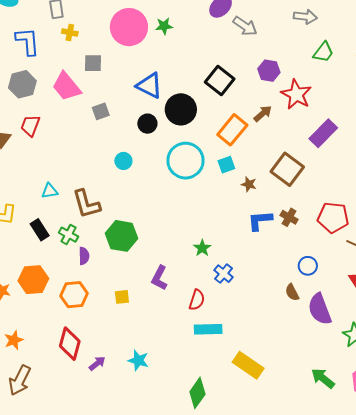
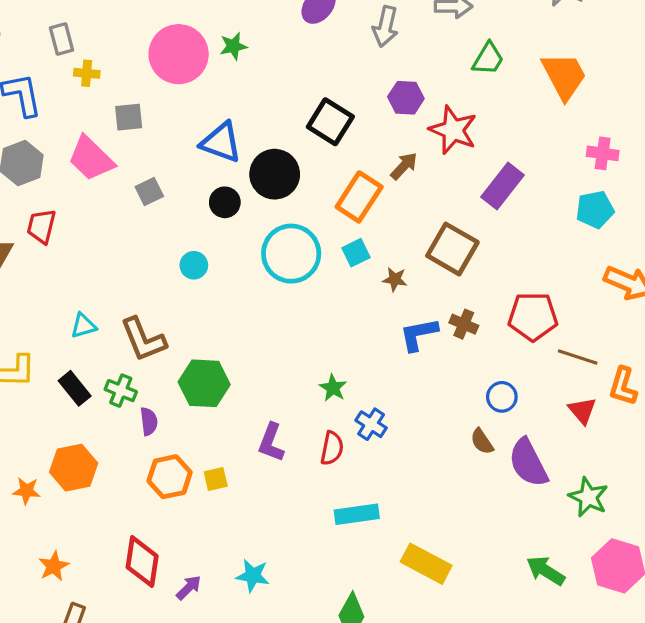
gray arrow: (245, 26) -> (385, 27), moved, turned 75
orange hexagon: (74, 295) -> (170, 477), moved
red semicircle: (197, 300) -> (332, 448), moved

